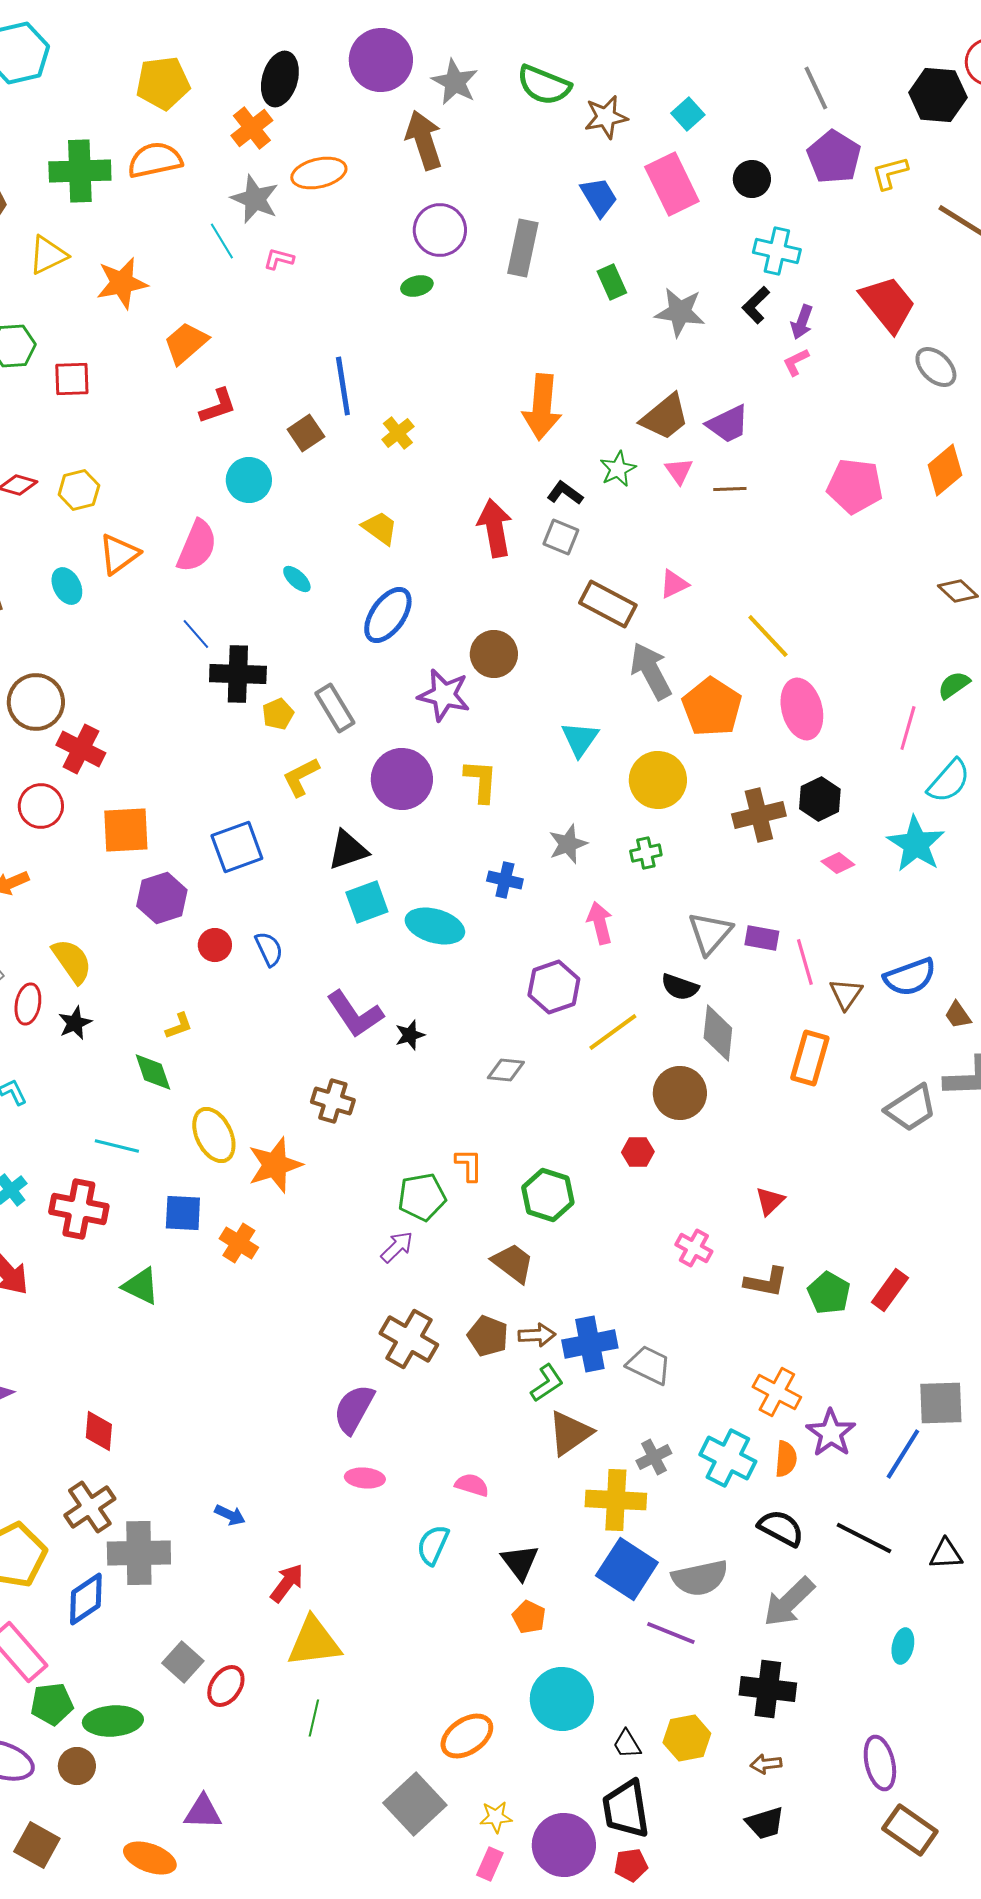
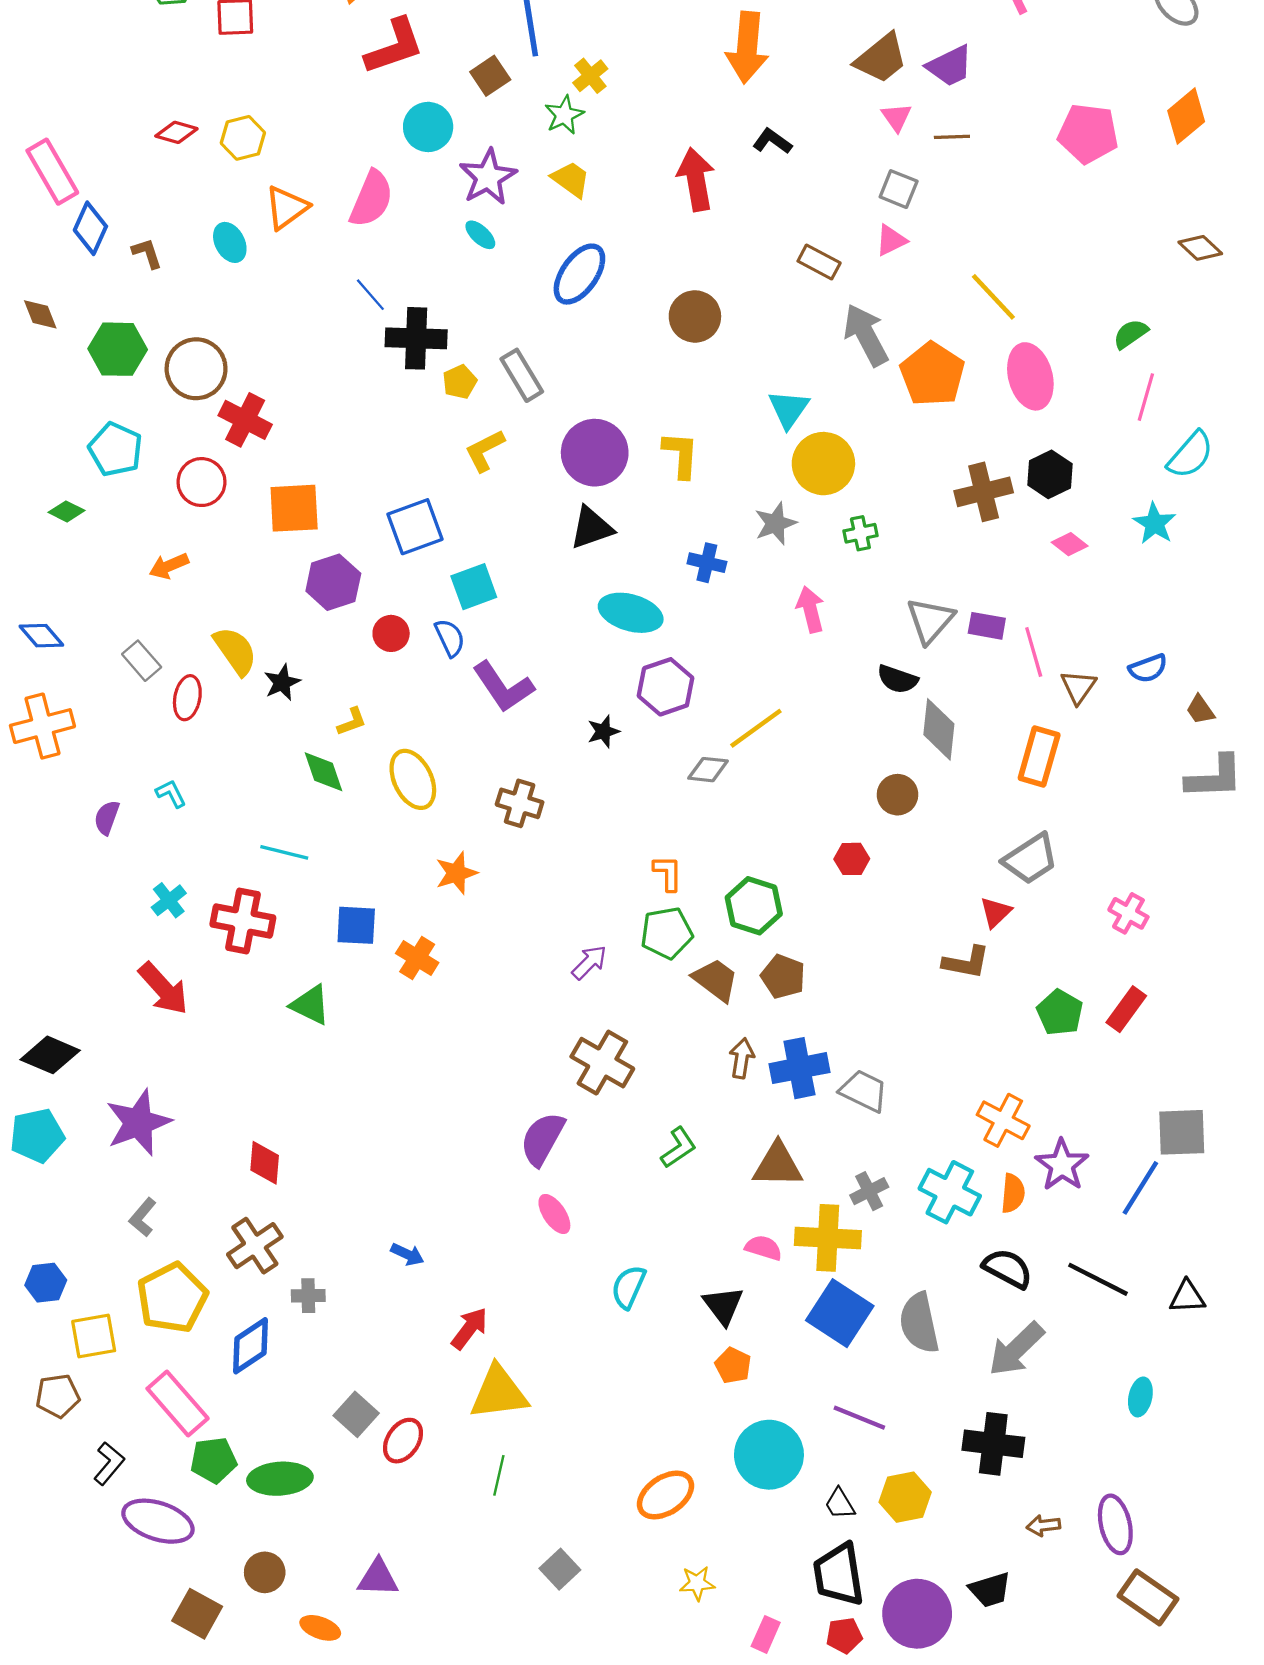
red L-shape: (218, 406) -> (394, 46), size x1.5
green star: (618, 469) -> (564, 115), moved
gray square: (561, 537) -> (899, 189), moved
brown rectangle: (608, 604) -> (819, 262), size x0.7
green semicircle: (954, 685) -> (1131, 334), moved
purple star: (444, 695) -> (488, 177), moved, turned 30
yellow circle: (658, 780) -> (823, 464), moved
cyan star: (916, 844) -> (1155, 523), size x0.7
black triangle: (348, 850) -> (591, 528), moved
cyan square: (367, 902) -> (474, 587), moved
blue semicircle: (910, 977) -> (1148, 668), size x0.7
purple hexagon: (554, 987) -> (666, 687), moved
purple L-shape: (355, 1014) -> (503, 687), moved
black star: (75, 1023) -> (282, 682), moved
yellow line: (613, 1032) -> (756, 728), moved
brown circle: (680, 1093) -> (898, 795), size x0.7
gray trapezoid: (911, 1108) -> (1030, 859), moved
yellow ellipse: (214, 1135) -> (413, 779), moved
orange star: (275, 1165) -> (456, 873), size x0.7
green pentagon: (422, 1197) -> (667, 933), moved
pink cross: (694, 1248) -> (1128, 913), moved
brown L-shape: (766, 1282) -> (966, 962), moved
brown arrow: (537, 1335) -> (742, 1058), turned -78
brown pentagon: (488, 1336) -> (783, 977), moved
green L-shape: (547, 1383) -> (679, 1148), moved
brown triangle: (570, 1433) -> (778, 1165), turned 36
pink ellipse: (365, 1478) -> (554, 1214), turned 51
pink semicircle: (472, 1485) -> (764, 1248), moved
gray cross: (139, 1553) -> (308, 1296), size x0.5
gray semicircle: (700, 1578) -> (919, 1323), turned 90
purple line: (671, 1633) -> (859, 1418), moved
brown arrow: (766, 1764) -> (1043, 1526), moved
brown circle: (77, 1766) -> (265, 1572), moved
gray square: (415, 1804) -> (560, 1569), moved, size x0.6
purple circle: (564, 1845) -> (917, 1614), moved
orange ellipse: (150, 1858) -> (320, 1628), size x0.7
pink rectangle: (490, 1864) -> (766, 1634), moved

